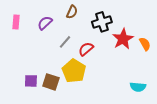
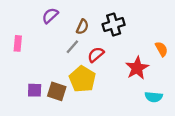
brown semicircle: (72, 12) -> (82, 27), moved
pink rectangle: (16, 22) -> (18, 43), moved
purple semicircle: (45, 23) -> (50, 16), moved
red star: (123, 39) -> (137, 68), moved

